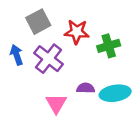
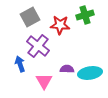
green cross: (109, 46) -> (85, 15), moved
blue arrow: (17, 55) -> (20, 64), moved

